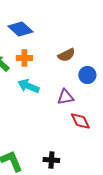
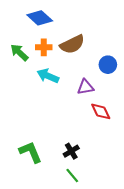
brown semicircle: (66, 55) -> (72, 44), moved, size x1.4
black cross: (51, 160) -> (71, 151), turned -35

